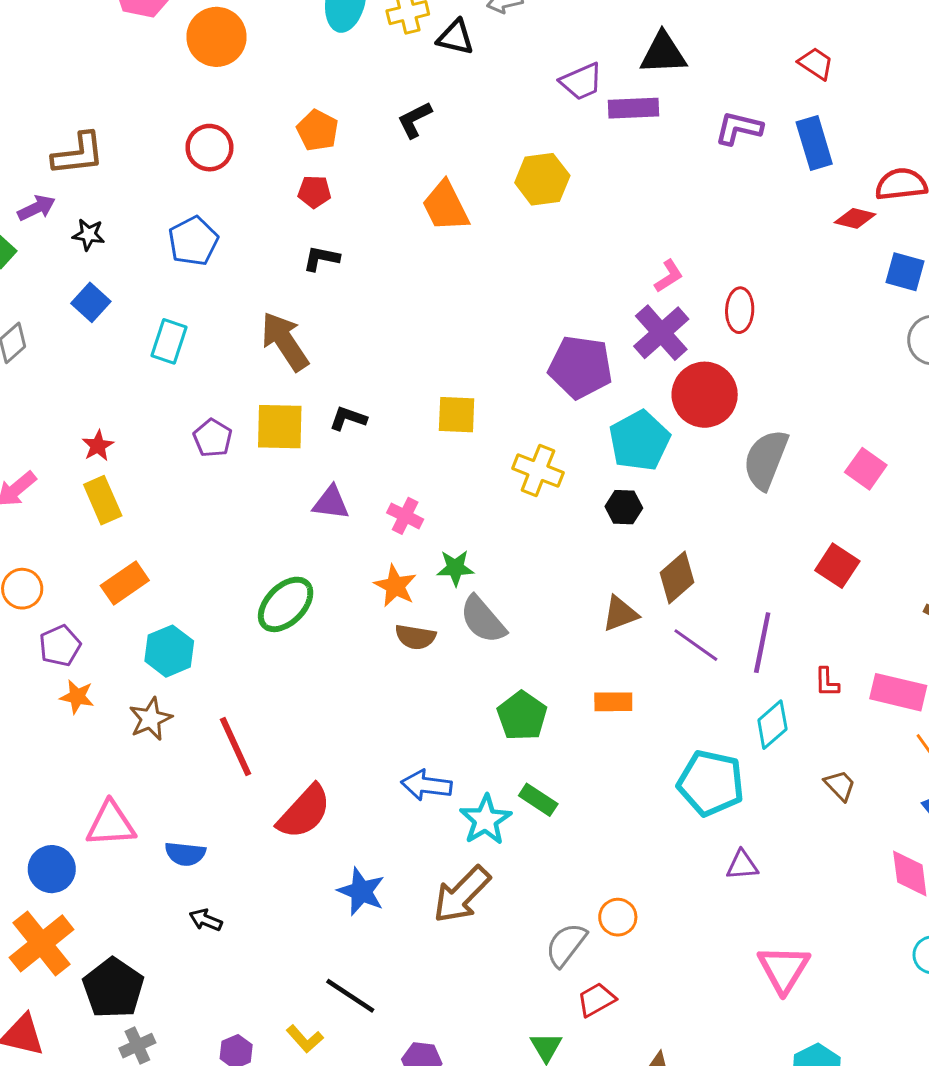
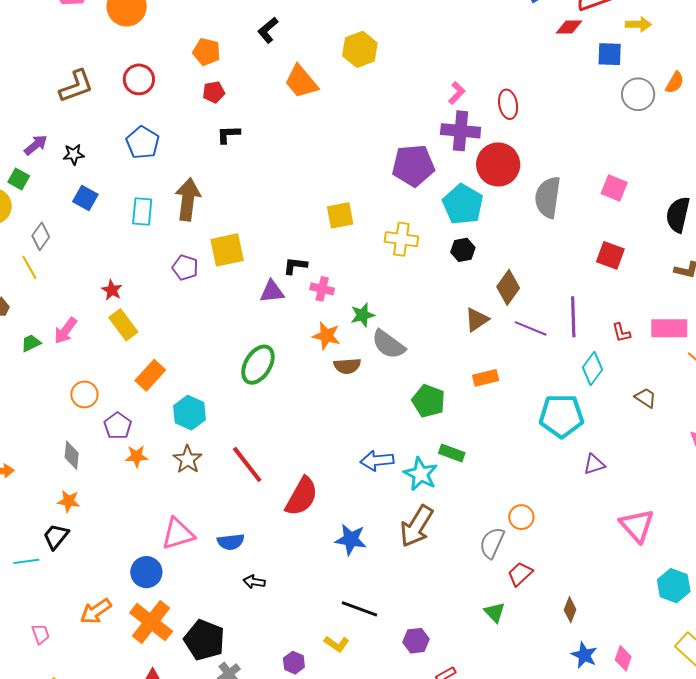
brown L-shape: (78, 154) -> (76, 86), moved
purple cross: (661, 333) -> (461, 131), turned -30
brown arrow: (285, 341) -> (188, 199), moved, turned 54
black L-shape: (348, 418) -> (295, 266), moved

